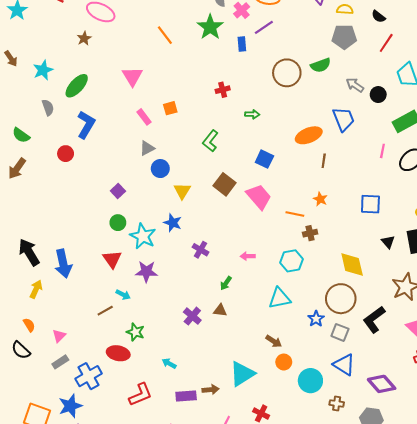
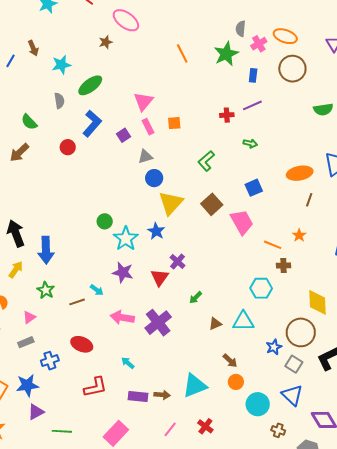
purple line: (264, 27) -> (252, 105), moved
brown circle: (287, 73) -> (292, 69), moved
pink triangle: (132, 76) -> (143, 101), moved
blue square: (264, 159) -> (254, 188), turned 30
purple square: (118, 191) -> (123, 135), moved
yellow triangle: (182, 191) -> (171, 203), size x1.5
pink arrow: (248, 256) -> (122, 318), moved, size x1.6
red triangle: (112, 259) -> (160, 278), moved
brown triangle: (220, 310) -> (215, 324), moved, turned -40
purple cross: (192, 316) -> (158, 323), size x1.5
green star: (135, 332) -> (46, 290), moved
blue cross: (89, 376) -> (50, 361), size x0.7

